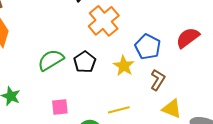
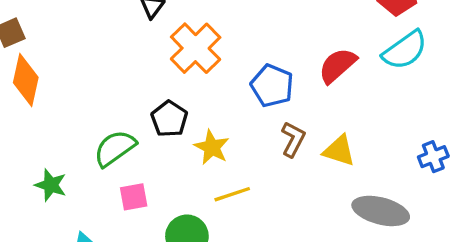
green semicircle: (51, 60) -> (115, 148), moved
yellow star: (124, 66) -> (212, 147), moved
yellow triangle: (172, 109) -> (339, 151), moved

